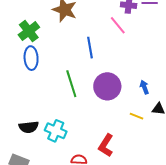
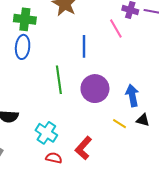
green cross: (29, 31) -> (25, 19), turned 35
blue arrow: (144, 87) -> (132, 96), size x1.5
cyan cross: (56, 131) -> (46, 133), moved

